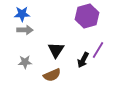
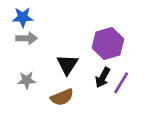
purple hexagon: (87, 16) -> (108, 43), moved
purple line: (98, 50) -> (121, 83), moved

